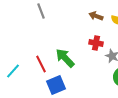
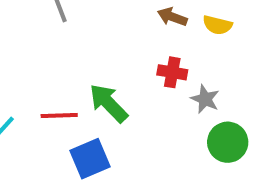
red line: (41, 64) -> (59, 115), turned -66

